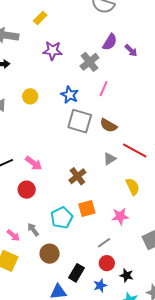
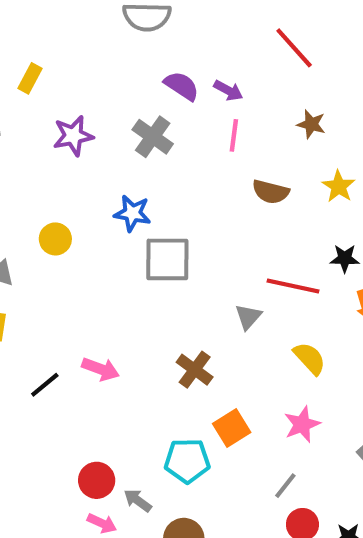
purple semicircle: (110, 42) -> (182, 86), turned -72
pink line: (104, 89) -> (234, 135), moved
brown semicircle: (108, 125) -> (271, 192), moved
red circle: (27, 190) -> (97, 480), moved
cyan pentagon: (62, 218) -> (187, 461), turned -30

